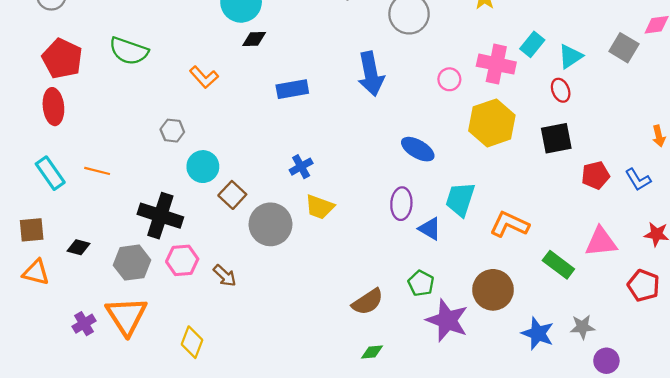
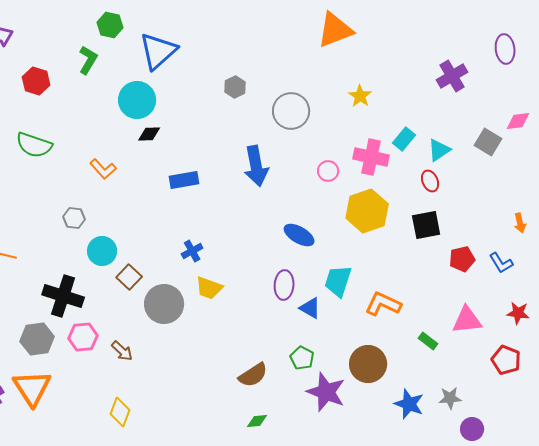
green rectangle: (558, 265) -> (428, 341), size x0.7
yellow diamond: (192, 342) -> (120, 412), moved

